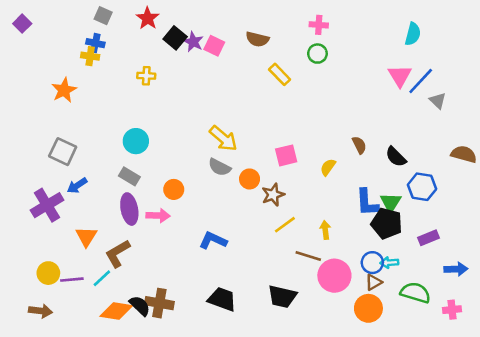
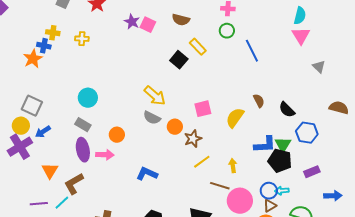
black square: (175, 38) -> (179, 60), moved
blue cross: (95, 43) -> (44, 46), moved
yellow cross: (146, 76) -> (82, 39), moved
pink triangle: (400, 76) -> (301, 36), moved
blue line: (421, 81) -> (252, 51), moved, turned -70
yellow semicircle: (328, 167) -> (235, 118), size x1.5
blue L-shape: (367, 202) -> (265, 145), turned -90
yellow circle: (48, 273) -> (21, 126), moved

